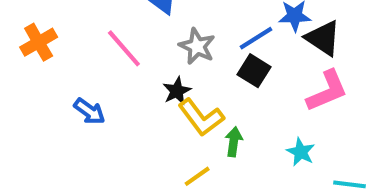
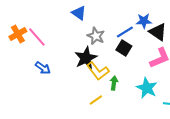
pink line: (124, 48) -> (37, 37), moved
black star: (177, 91) -> (86, 58), size x1.6
cyan star: (301, 152) -> (147, 88), size x1.5

